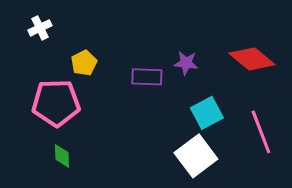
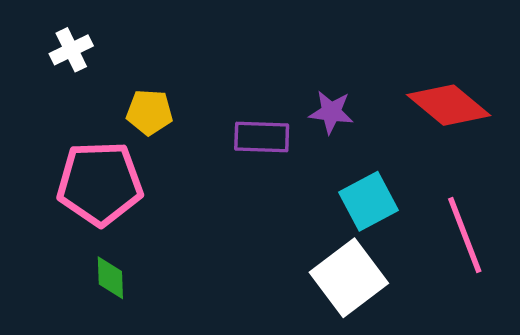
yellow pentagon: (84, 63) -> (150, 112), turned 30

